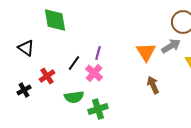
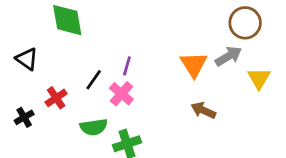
brown arrow: (153, 85) -> (203, 110), turned -42

